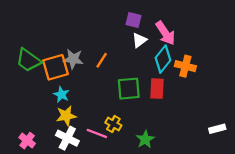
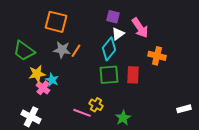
cyan diamond: (163, 59) -> (109, 49), moved
orange line: (102, 60) -> (76, 51), moved
orange square: (56, 67) -> (56, 22), moved, turned 30
yellow star: (66, 116) -> (37, 74), moved
white cross: (67, 138) -> (31, 117), moved
pink cross: (27, 141) -> (43, 88), moved

